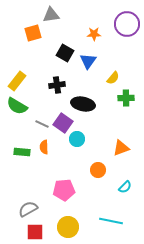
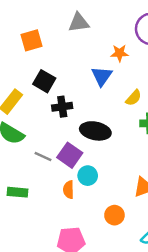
gray triangle: (51, 15) -> (79, 22), moved
orange star: (94, 34) -> (120, 53), moved
black square: (65, 53) -> (44, 81), moved
orange semicircle: (44, 147) -> (69, 190), moved

